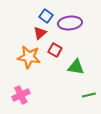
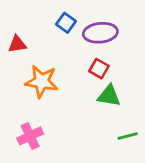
red triangle: (40, 33) -> (17, 44), moved, turned 32
red square: (55, 50) -> (99, 69), moved

